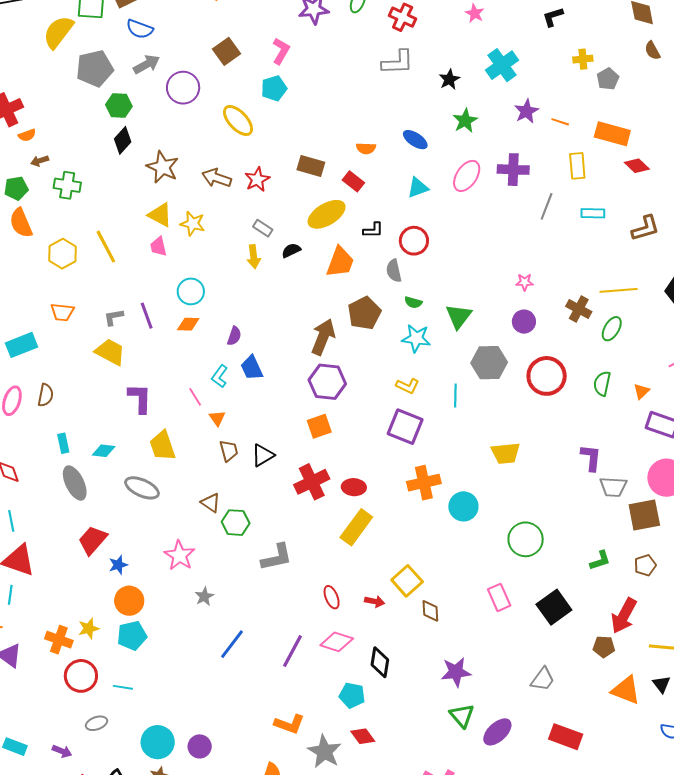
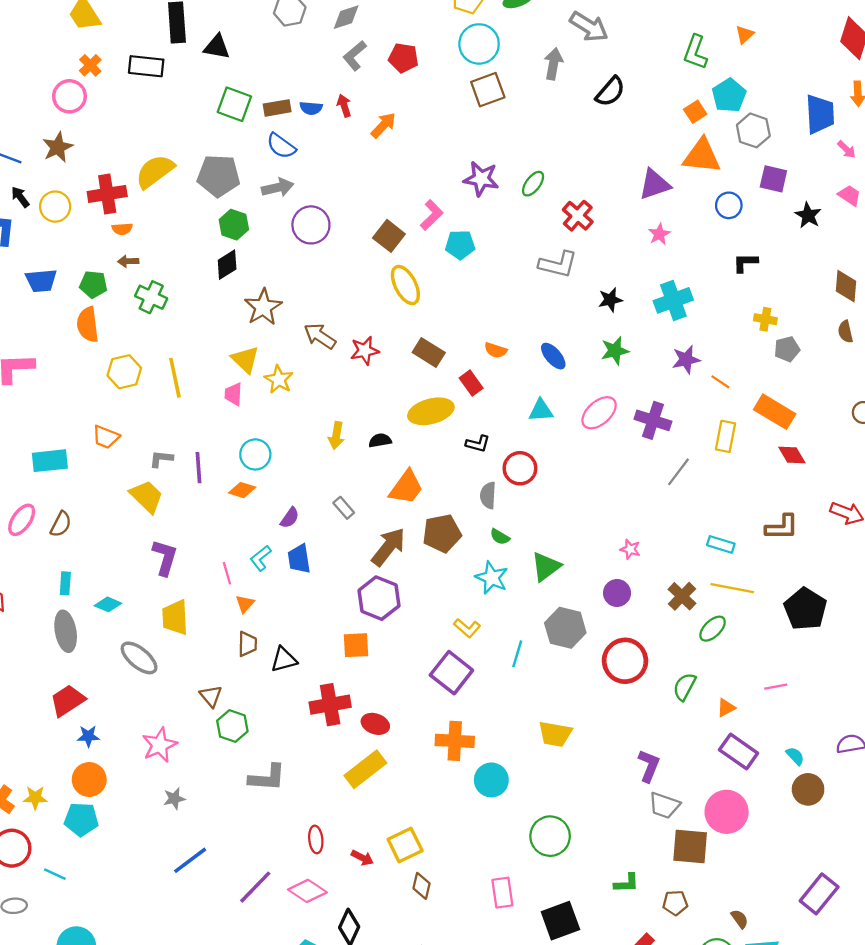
yellow semicircle: (58, 32) -> (155, 171), moved
brown square: (227, 51) -> (389, 236), moved, turned -32
cyan pentagon: (274, 88) -> (460, 245), moved
yellow ellipse: (238, 120) -> (405, 285), moved
cyan rectangle: (593, 213) -> (721, 544), moved
gray rectangle: (263, 228) -> (344, 508), moved
orange trapezoid: (340, 262) -> (406, 487), moved

